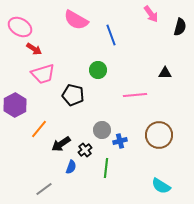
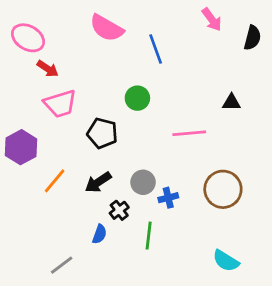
black arrow: (61, 144) -> (98, 182), moved

